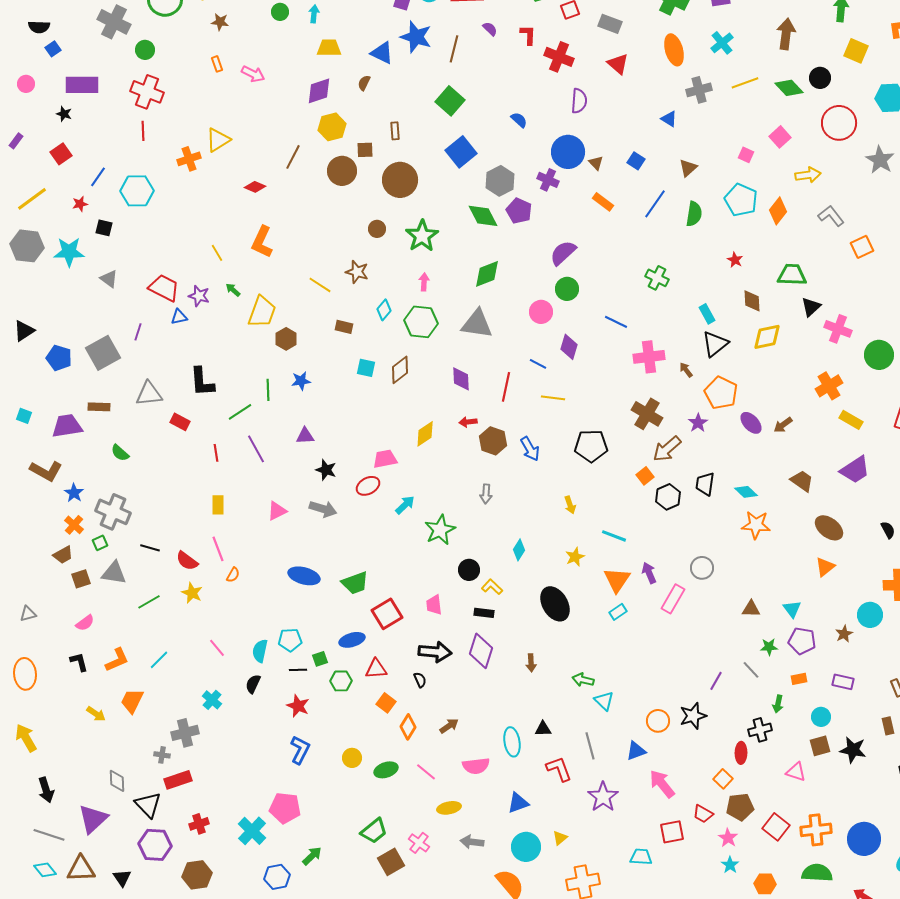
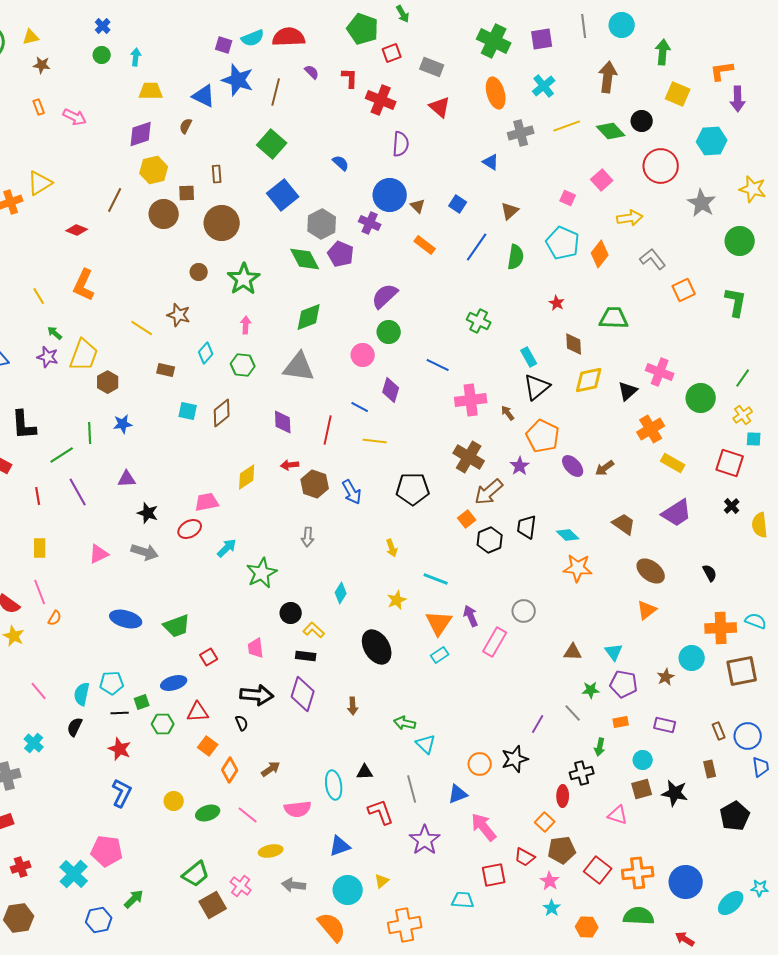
purple star: (199, 296) -> (48, 357), moved
black triangle: (811, 307) -> (628, 391), moved
green hexagon: (421, 322) -> (243, 365), size x0.7
red square: (387, 614) -> (209, 657), size x0.6

